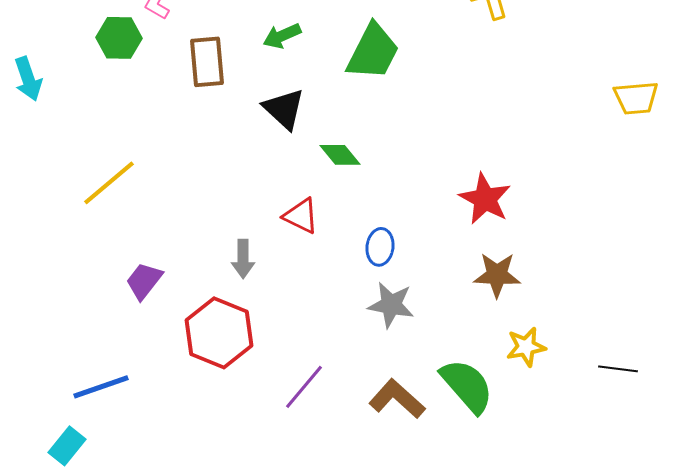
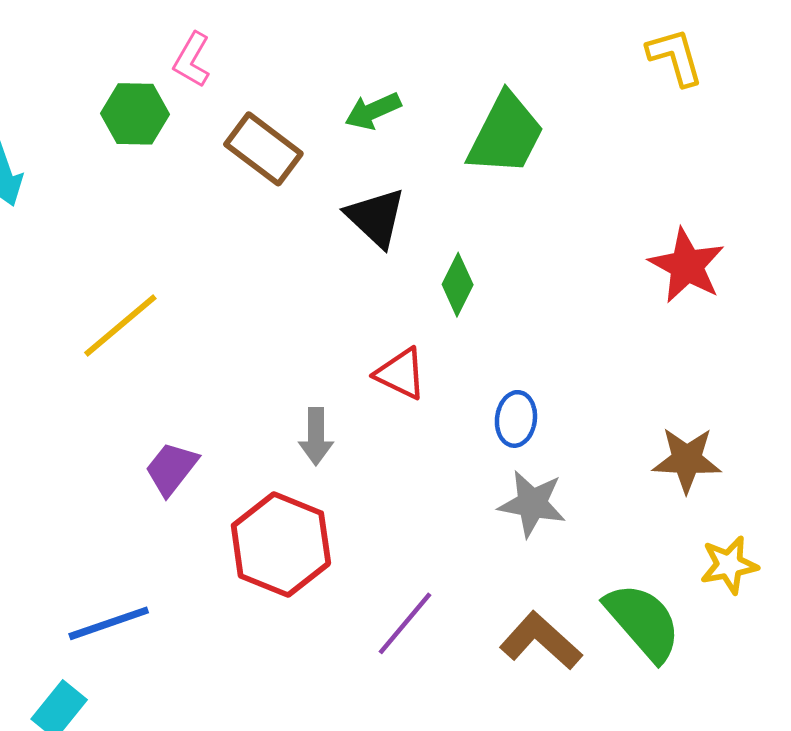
brown rectangle: (207, 62) -> (263, 149), turned -48
green diamond: (340, 155) -> (458, 285), turned 66
red star: (485, 199) -> (687, 266), moved

